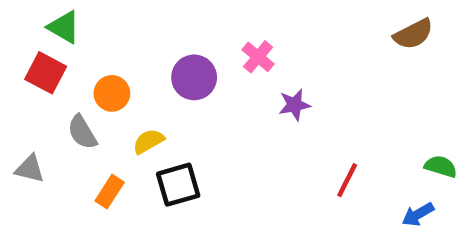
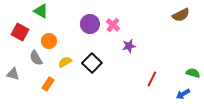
green triangle: (64, 27) -> (41, 11), moved
purple circle: (194, 77) -> (90, 24), moved
black square: (178, 185) -> (92, 63), moved, turned -30

